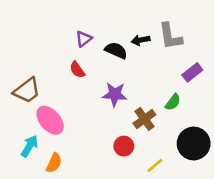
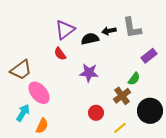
purple triangle: (84, 39) -> (65, 30), size x1.5
black semicircle: (116, 50) -> (90, 39), turned -36
brown cross: (144, 119) -> (122, 96), moved

